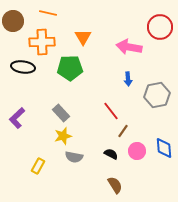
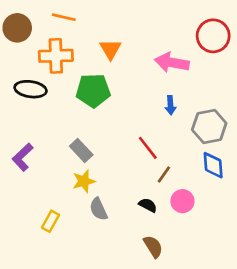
blue diamond: (164, 148) -> (213, 165), moved
gray semicircle: (74, 157) -> (99, 209), turned 54

